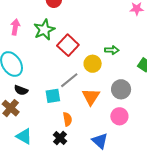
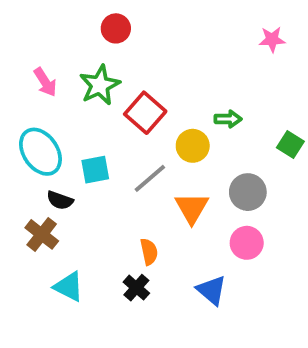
pink arrow: (15, 27) -> (45, 82), turned 140
cyan square: (53, 96) -> (95, 170), moved

